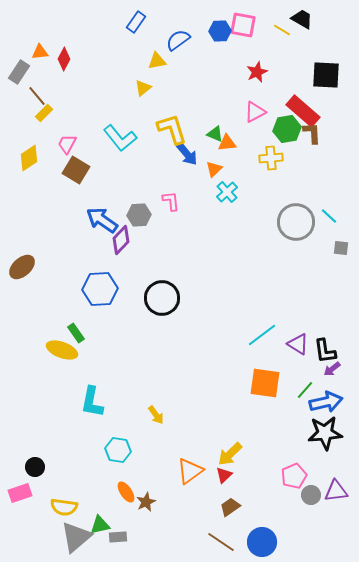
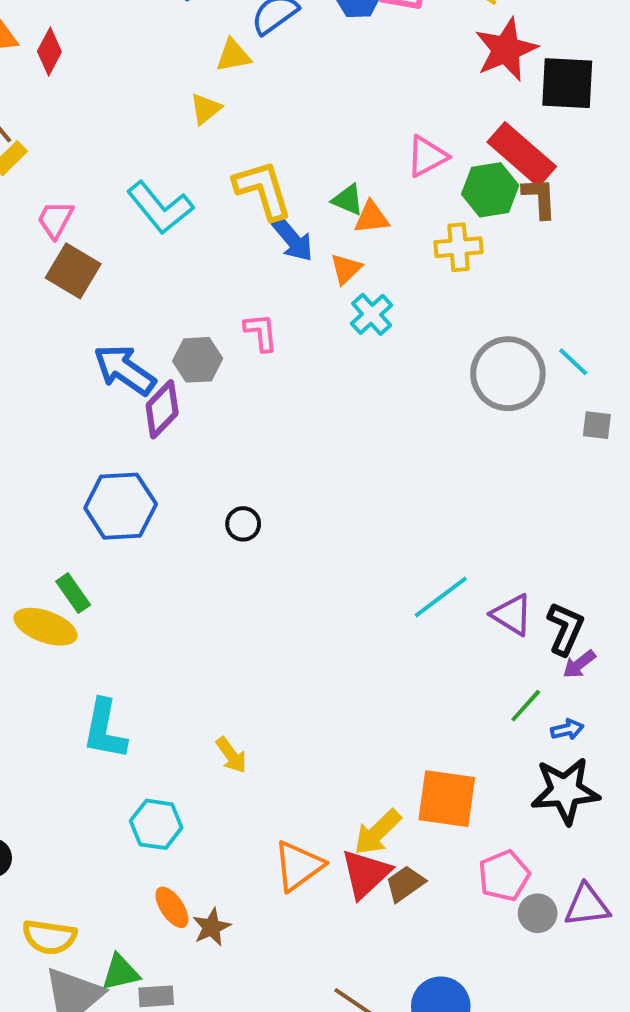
red star: (257, 72) -> (506, 50), moved, size x1.5
black circle: (162, 298) -> (243, 524), size x0.5
black L-shape: (325, 351) -> (565, 629), turned -148
orange square: (265, 383) -> (447, 799), moved
blue arrow: (326, 402) -> (567, 729), size x0.5
red triangle: (224, 475) -> (366, 874), size x1.6
brown trapezoid: (230, 507) -> (405, 884), moved

